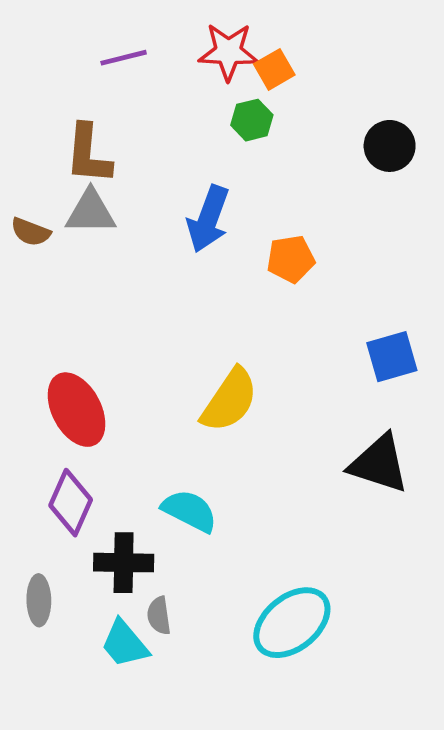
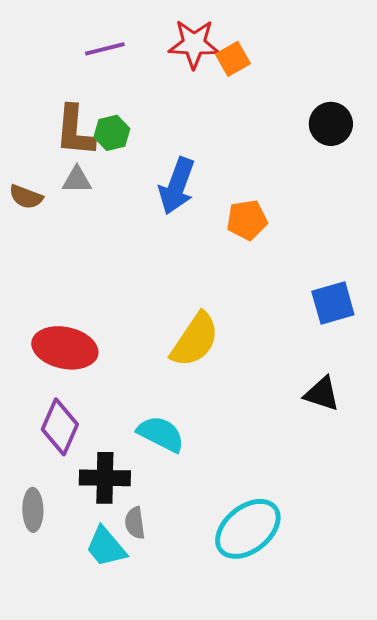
green hexagon: (252, 120) -> (112, 133), moved
gray triangle: (91, 212) -> (77, 180), size x0.7
red ellipse: (76, 410) -> (65, 348), turned -50
black triangle: (379, 464) -> (322, 394), size x0.7

